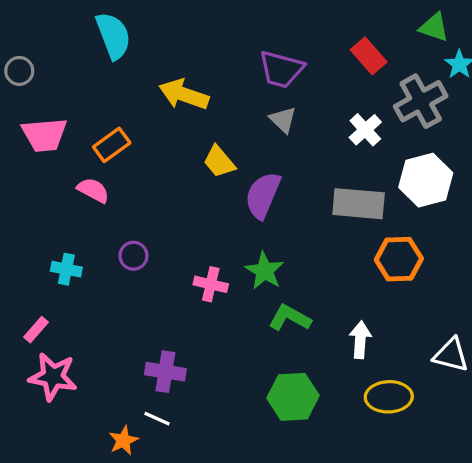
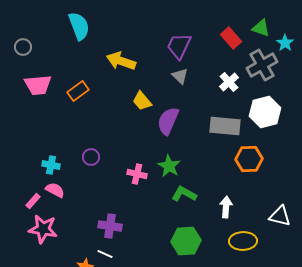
green triangle: (434, 27) -> (261, 28), moved
purple trapezoid: (281, 69) -> (179, 46), turned 100
pink semicircle: (93, 190) -> (55, 190), moved

